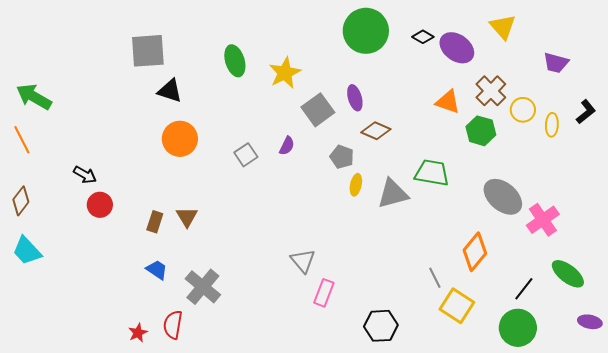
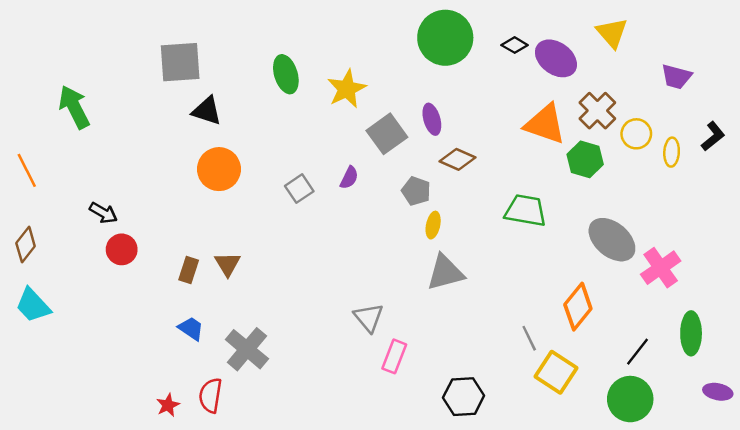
green arrow: (34, 97) -> (74, 107), moved, turned 33
orange triangle: (448, 102) -> (545, 124), size x1.4
gray triangle: (393, 194) -> (445, 273), moved
green ellipse: (568, 274) -> (691, 333), turned 52

